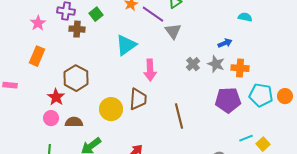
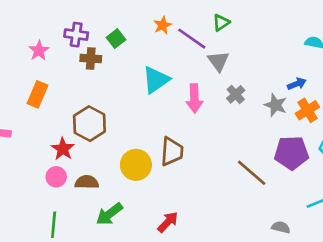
blue arrow: (225, 43) -> (297, 84), moved
gray cross: (193, 64) -> (236, 94), moved
orange cross: (240, 68) -> (307, 110), turned -36
pink arrow: (150, 70) -> (194, 98), moved
brown line: (179, 116) -> (252, 173), moved, turned -35

